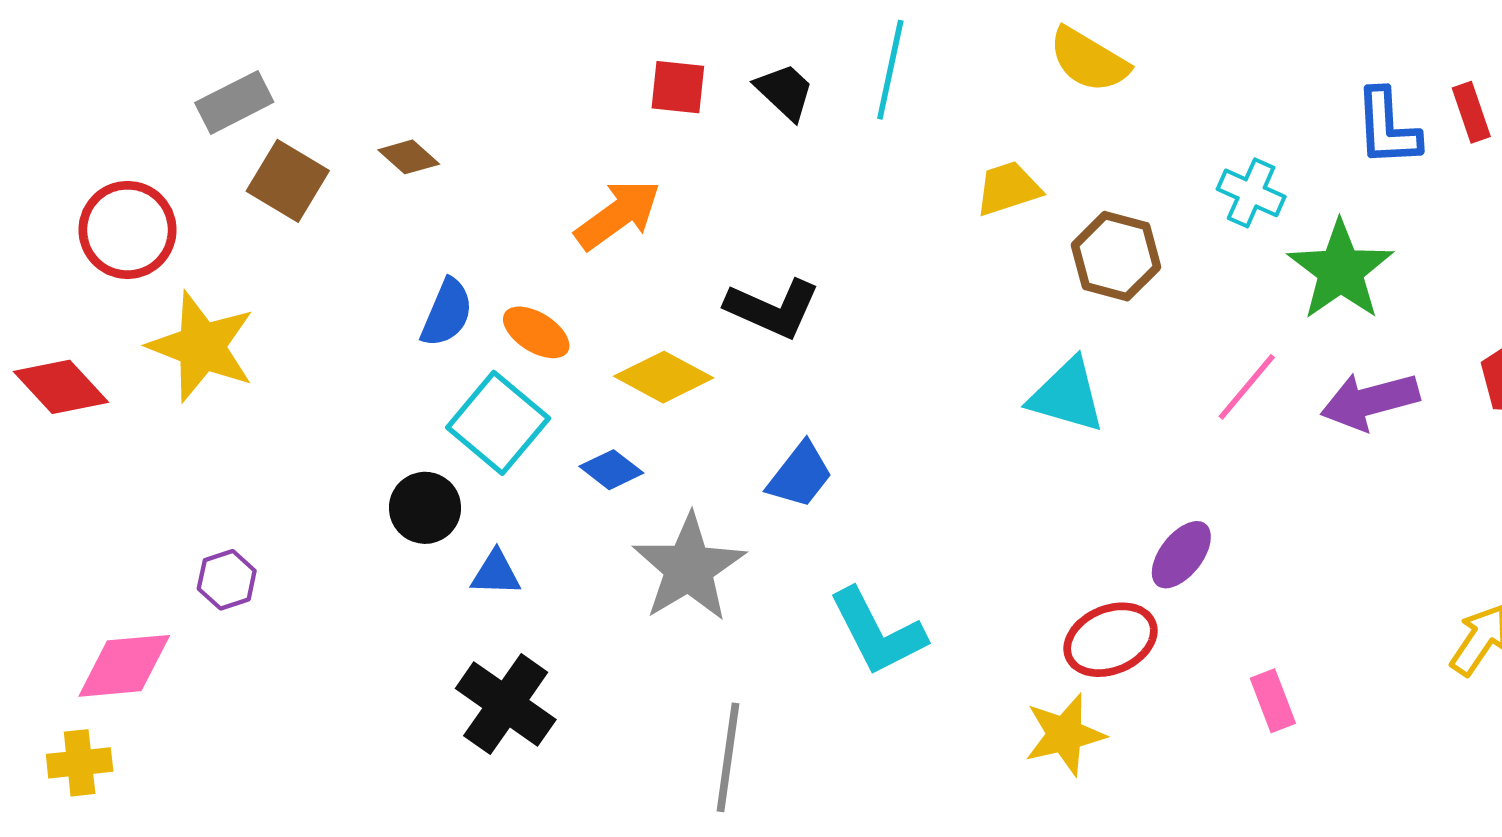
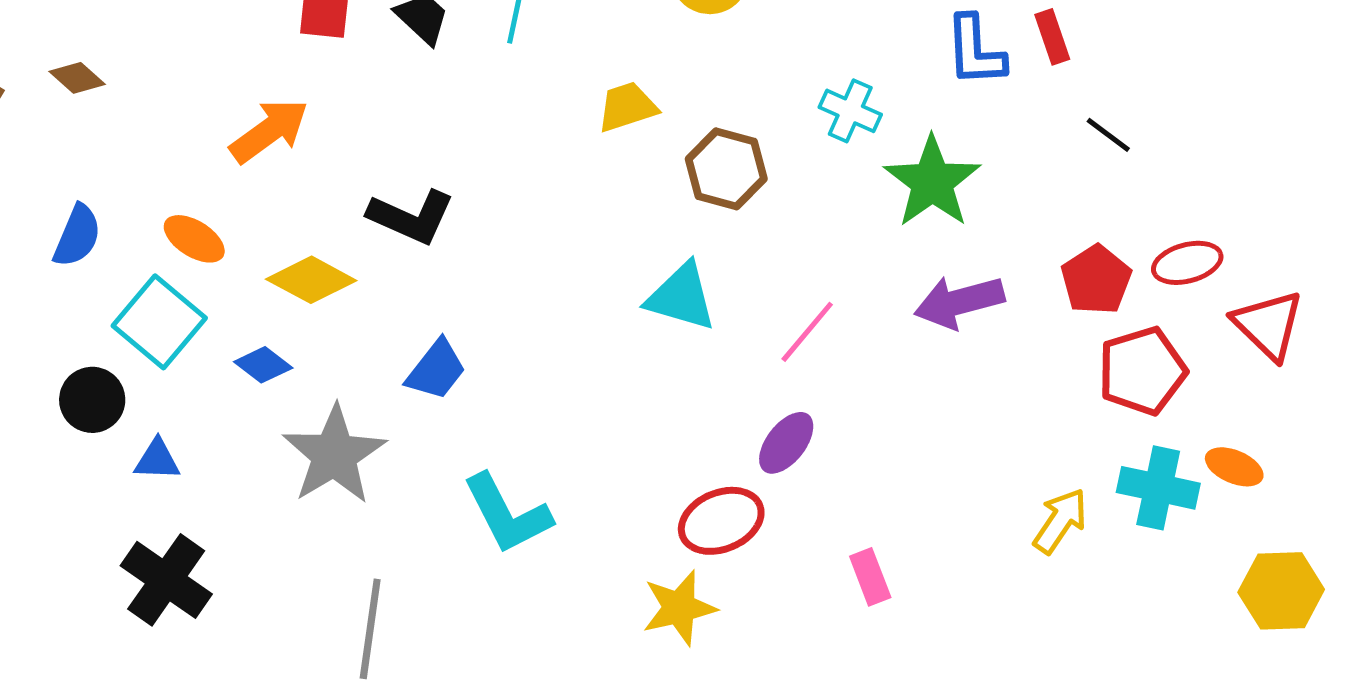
blue semicircle: (447, 313) -> (77, 236), moved
pink line: (1247, 387) -> (807, 332), moved

